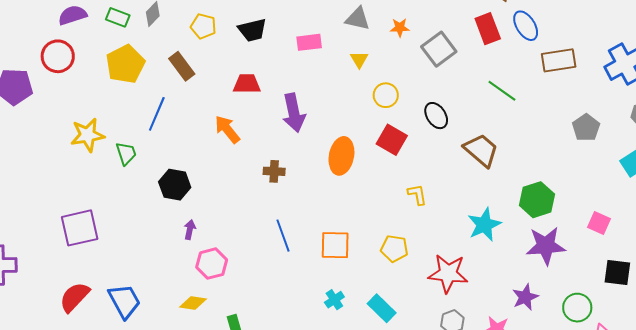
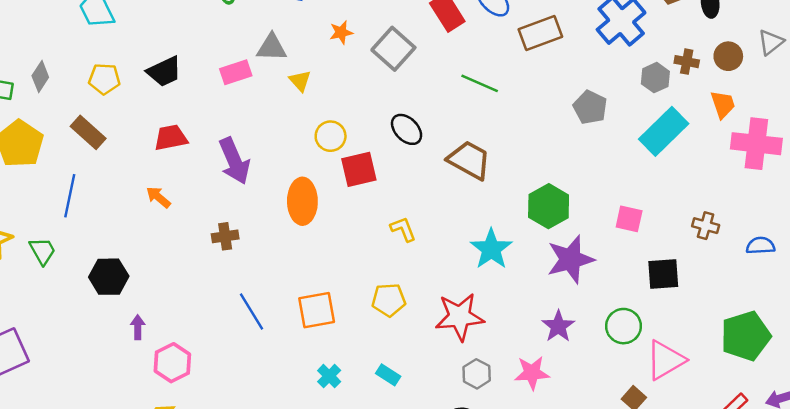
gray triangle: (358, 19) -> (272, 48), moved
yellow circle: (386, 95) -> (331, 136), moved
orange arrow: (227, 129) -> (158, 197), size x0.7
red square: (392, 140) -> (359, 169), turned -32
cyan rectangle: (382, 308) -> (388, 375), size x0.7

